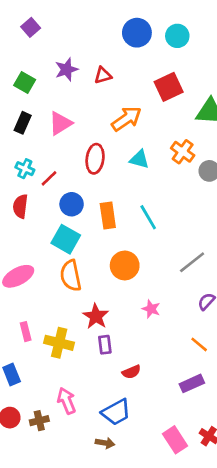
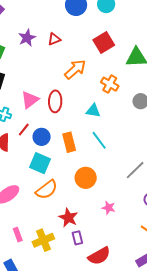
pink triangle: (60, 123) -> (30, 100), moved
orange cross: (183, 152) -> (110, 84), moved
cyan triangle: (139, 159) -> (93, 111), moved
red line: (49, 178) -> (24, 130), moved
orange semicircle: (71, 276) -> (47, 190), turned -110
yellow cross: (59, 343) -> (43, 240), turned -30
red semicircle: (131, 372) -> (99, 256), size x1.6

